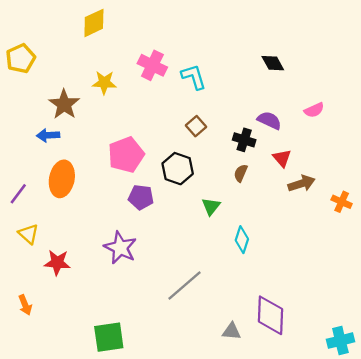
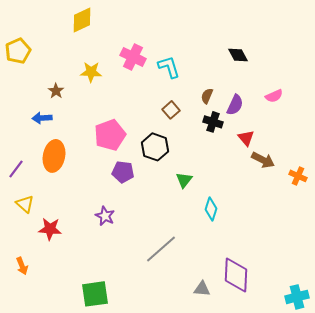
brown star: (64, 104) -> (56, 91), size x0.6
purple semicircle: (269, 120) -> (235, 105), turned 90
brown semicircle: (241, 173) -> (207, 96), moved
brown arrow: (301, 183) -> (263, 160), turned 45
purple star: (120, 248) -> (105, 216), size x0.7

